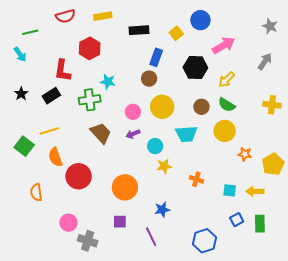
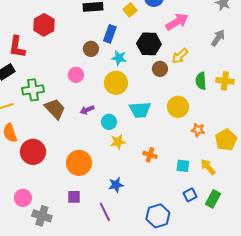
brown circle: (149, 79) -> (91, 49), moved
cyan star: (108, 82) -> (119, 58), moved
green cross: (90, 100) -> (33, 90), moved
green semicircle: (227, 105) -> (201, 81), moved, turned 54
brown circle: (201, 107) -> (160, 69), moved
pink circle: (133, 112) -> (76, 75), moved
yellow arrow: (255, 191) -> (208, 167), turned 48
green rectangle: (260, 224) -> (213, 199), turned 30

